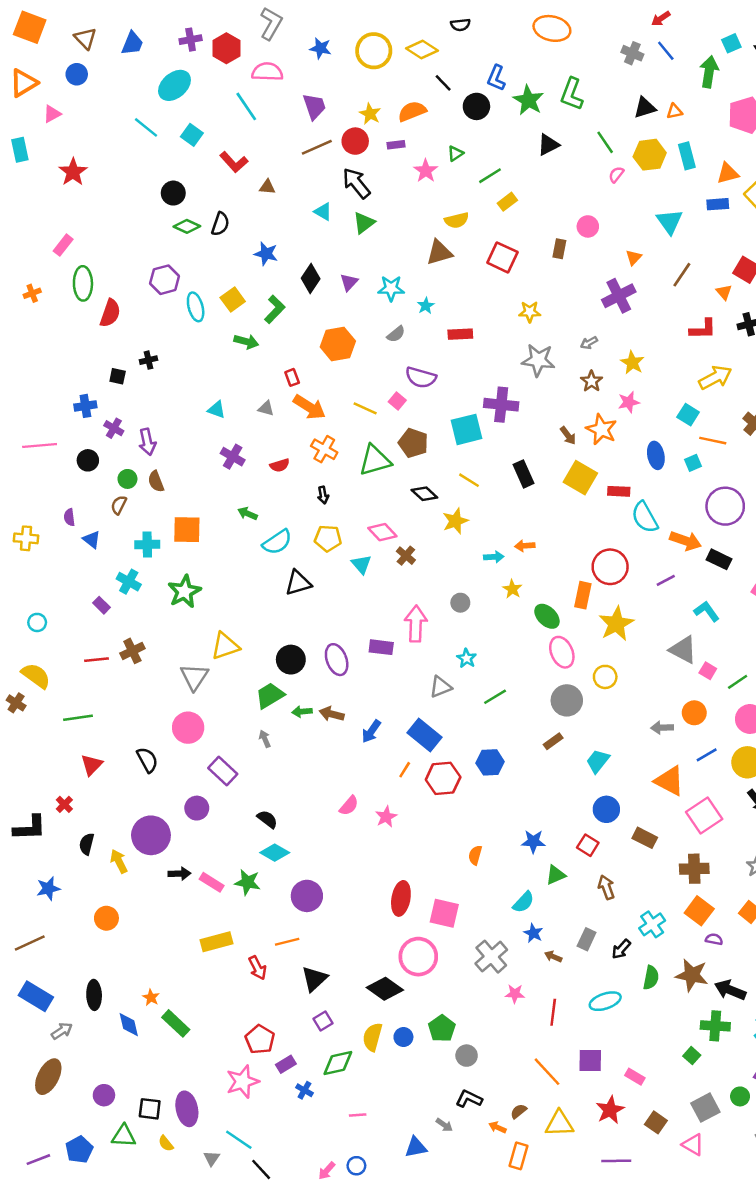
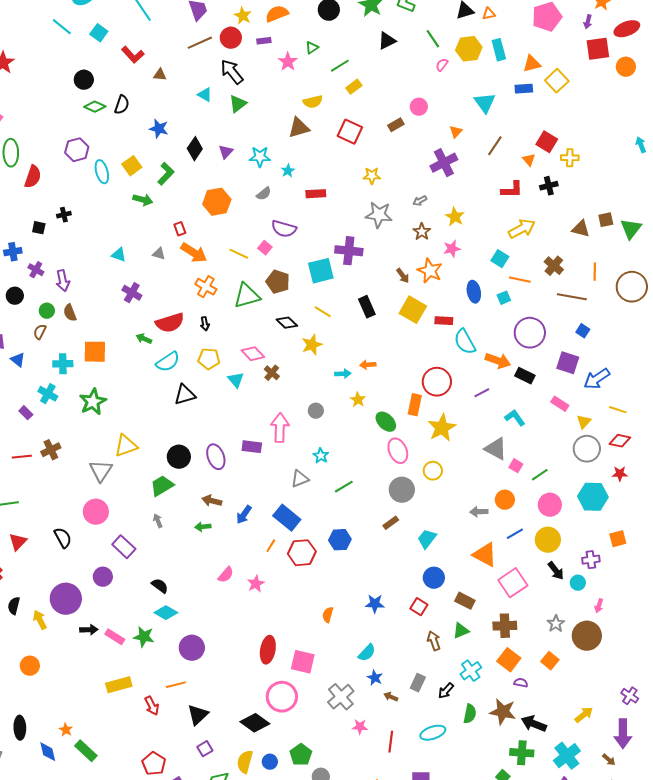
brown rectangle: (559, 249) -> (396, 125), turned 49
red semicircle: (280, 465) -> (170, 323), moved, size x1.8
green arrow: (302, 712) -> (203, 527), moved
green triangle: (556, 875) -> (461, 631), moved

